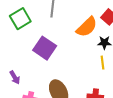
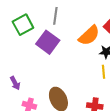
purple square: (45, 48) -> (48, 42), moved

